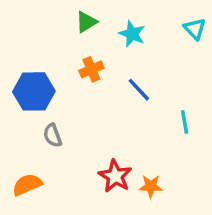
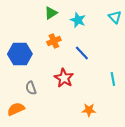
cyan line: (185, 122) -> (113, 79), moved
gray semicircle: (52, 135) -> (31, 88), moved
red star: (115, 176) -> (64, 78), moved

